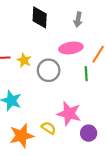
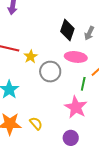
black diamond: (40, 17) -> (67, 30), moved
pink star: (69, 114) -> (76, 107), moved

